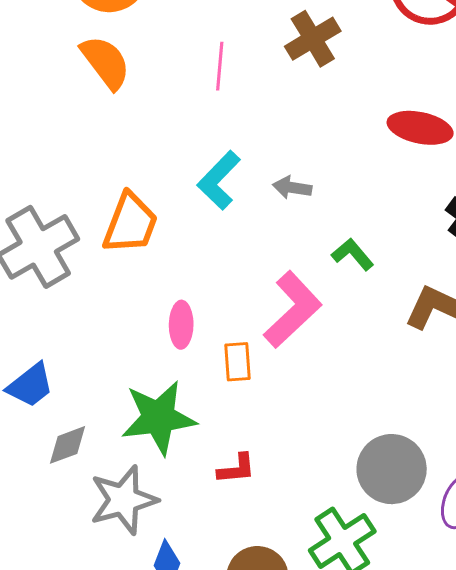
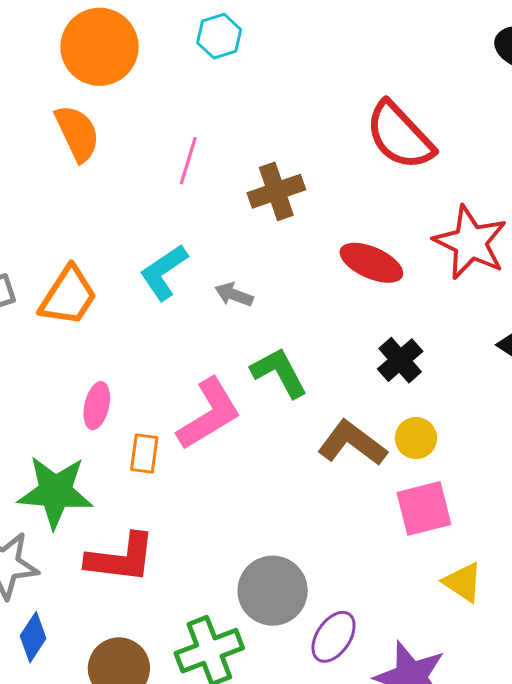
brown cross: (313, 39) -> (276, 191), moved
green L-shape: (353, 254) -> (279, 373), size x1.4
red L-shape: (236, 469) -> (121, 558), size x1.8

